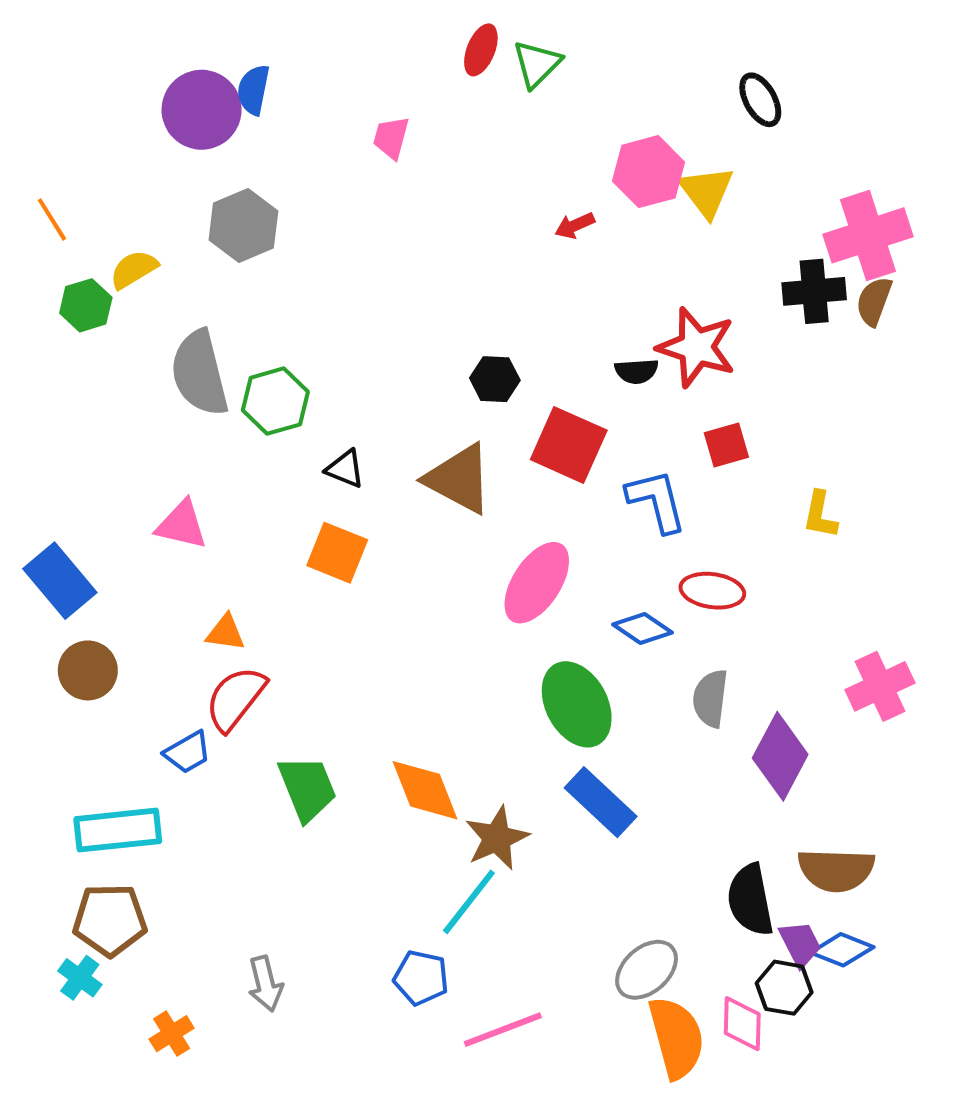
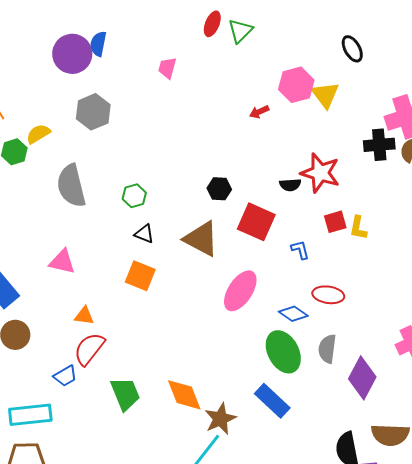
green hexagon: (275, 401) -> (134, 196), moved, size x0.7
blue L-shape: (656, 501) -> (300, 250), size x0.6
yellow L-shape: (820, 515) -> (358, 228), moved
green ellipse: (577, 704) -> (283, 352), moved

